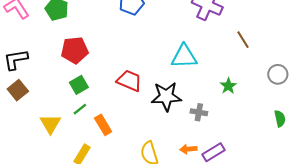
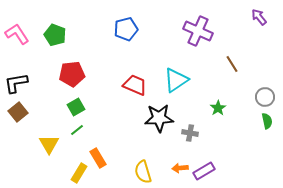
cyan triangle: (184, 56) -> (176, 80), turned -32
red trapezoid: (129, 81) -> (135, 85), moved
green semicircle: (280, 119) -> (267, 121), moved
orange rectangle: (103, 125) -> (98, 158), moved

